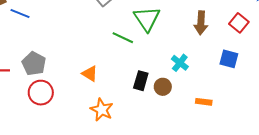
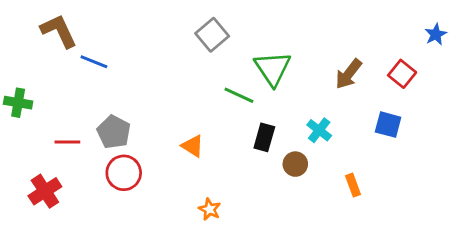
brown arrow: (201, 23) -> (349, 74), turned 35
black rectangle: (141, 81) -> (264, 137), moved
orange rectangle: (204, 102) -> (353, 185), turned 63
orange star: (102, 110) -> (210, 209), moved, size x0.7

